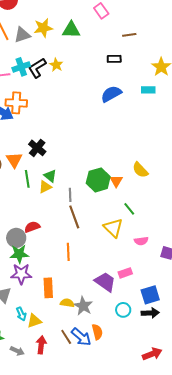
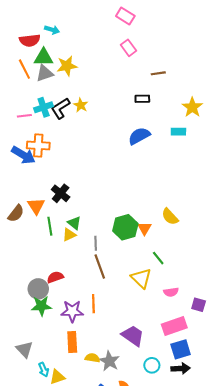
green triangle: (71, 30) -> (44, 57), moved
pink rectangle: (125, 273) -> (174, 326), moved, size x1.6
purple star: (21, 274) -> (72, 311), moved

